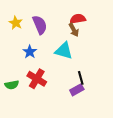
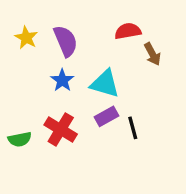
brown arrow: (74, 30) -> (152, 54), moved
blue star: (30, 52) -> (62, 80), moved
purple rectangle: (77, 90) -> (107, 116), moved

